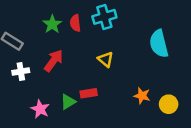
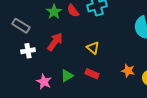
red semicircle: (75, 23) -> (73, 11), turned -32
yellow triangle: (106, 59) -> (93, 48), moved
red rectangle: (89, 93) -> (92, 74), moved, turned 32

